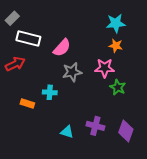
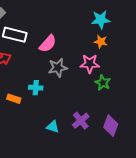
purple cross: (95, 126) -> (81, 121), turned 36

